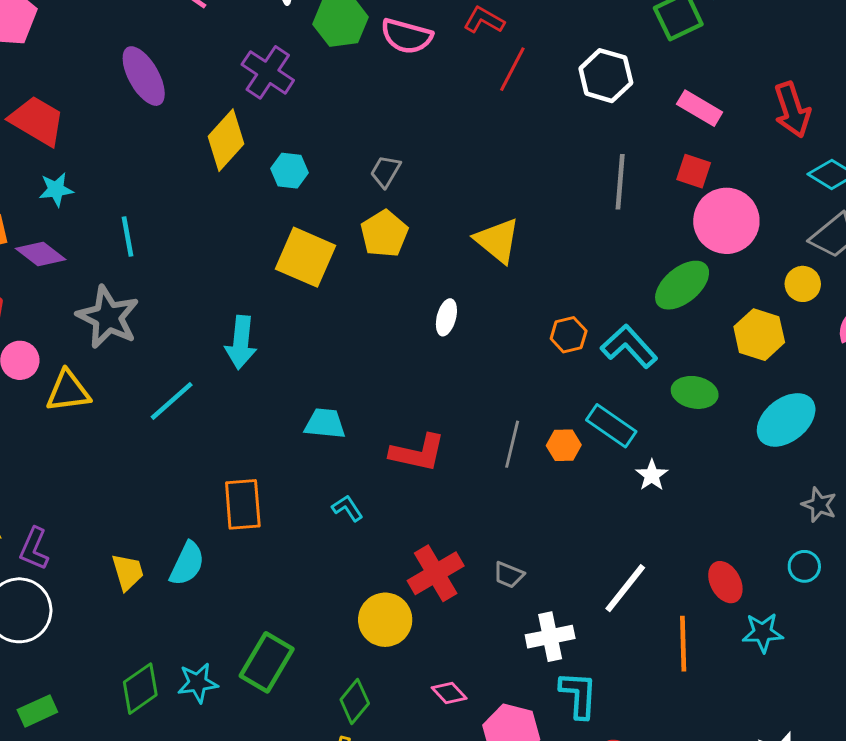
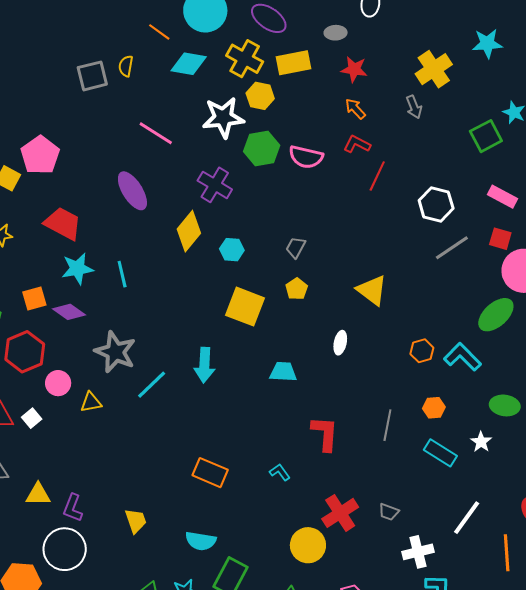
white hexagon: (606, 76) -> (436, 204), moved
gray line: (620, 182) -> (452, 248), turned 54
cyan star: (56, 189) -> (77, 269), size x1.4
yellow pentagon: (384, 234) -> (297, 289), size x0.7
cyan line: (127, 237) -> (122, 274), moved
yellow triangle: (68, 391) -> (91, 402), size x0.7
green ellipse: (695, 392) -> (505, 405), moved
cyan line: (172, 401) -> (152, 385), moved
cyan trapezoid: (325, 424) -> (283, 372), moved
cyan rectangle: (611, 426) -> (440, 453), moved
orange hexagon: (564, 445) -> (434, 408), moved
red L-shape: (418, 453) -> (325, 433), turned -96
orange rectangle: (243, 504) -> (210, 473), turned -60
cyan semicircle: (187, 564) -> (201, 541), moved, turned 76

